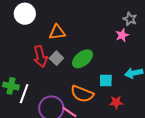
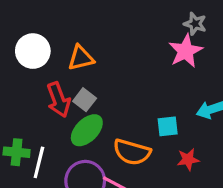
white circle: (25, 14) -> (33, 51), moved
pink star: (122, 35) -> (186, 51), size x1.5
green ellipse: (83, 59) -> (87, 130), moved

